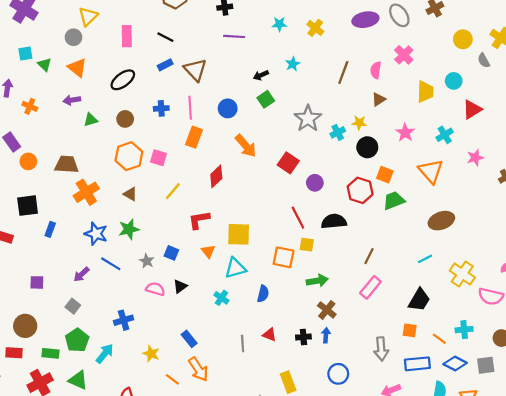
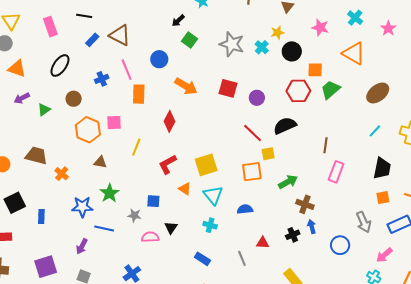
brown trapezoid: (67, 165) -> (36, 156), turned 30
orange cross: (86, 192) -> (62, 174), size x0.6
cyan triangle: (235, 268) -> (213, 195), turned -35
purple square: (37, 282) -> (46, 267), size x1.6
blue semicircle: (263, 294) -> (245, 209), turned -91
blue rectangle: (189, 339) -> (202, 259), moved
blue circle: (338, 374) -> (340, 245), moved

